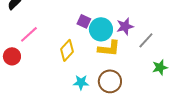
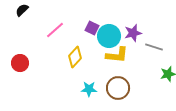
pink line: (29, 34) -> (55, 30), moved
gray line: (146, 40) -> (154, 47), turned 66

